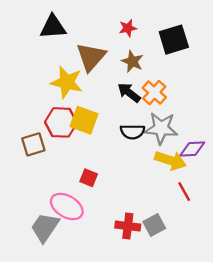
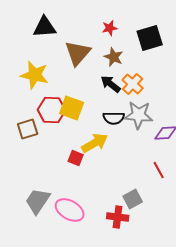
yellow star: (67, 82) -> (35, 75), moved
yellow arrow: (170, 160) -> (95, 143), moved, turned -48
pink ellipse: (67, 207) -> (70, 210), moved
red cross: (128, 226) -> (118, 217), moved

